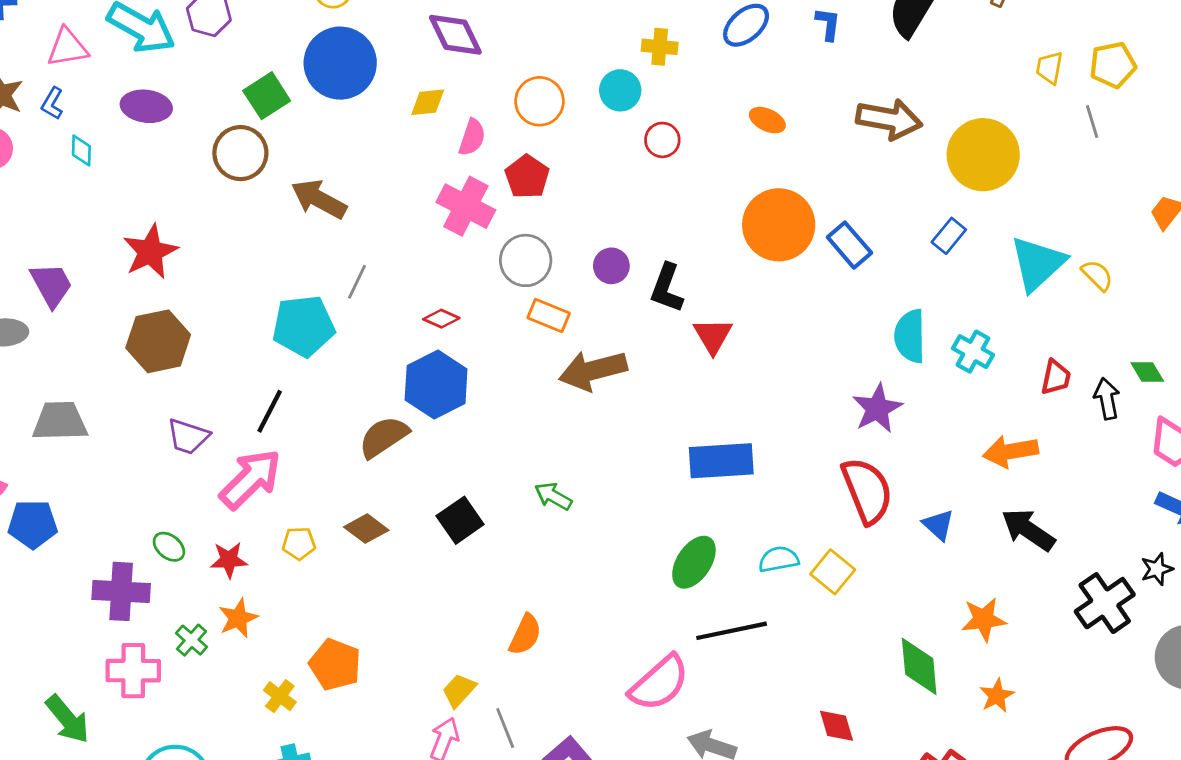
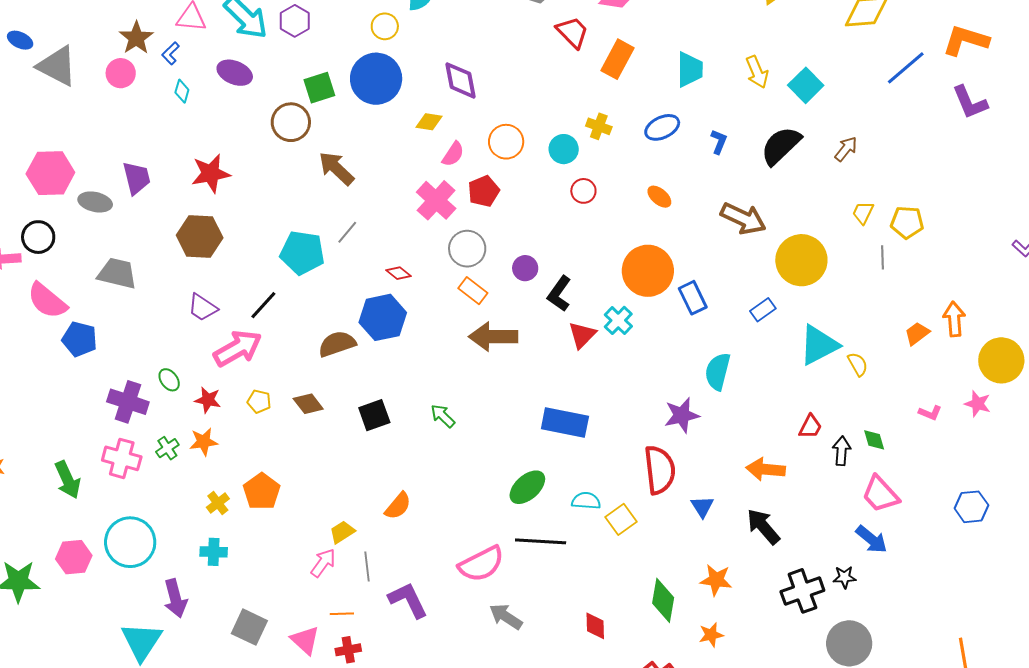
cyan cross: (973, 352) -> (618, 320), moved

